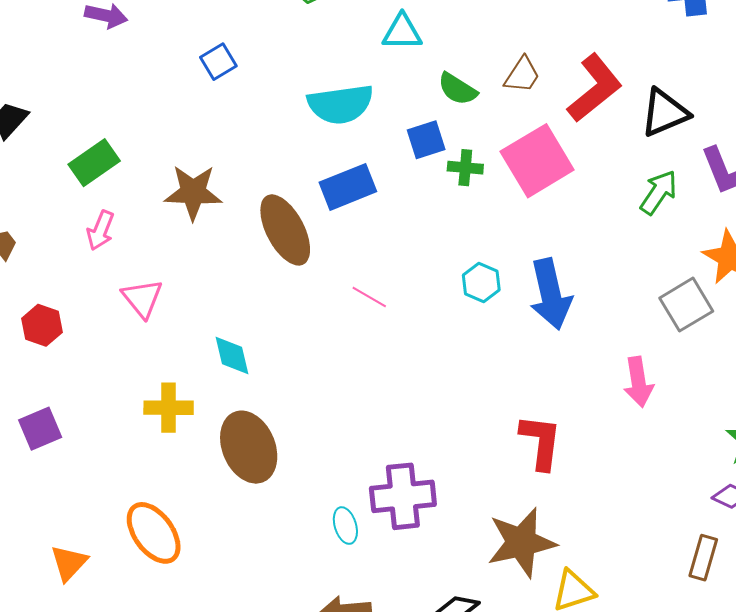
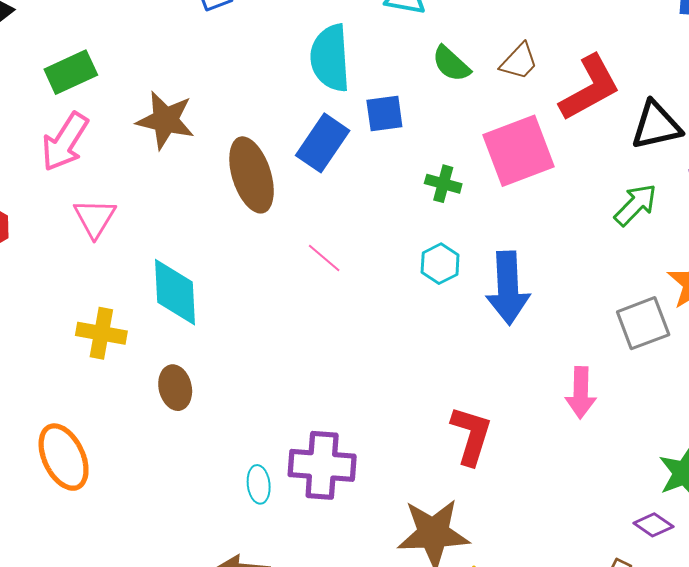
cyan semicircle: (340, 104) -> (330, 58), turned 84
blue square: (426, 140) -> (384, 114), moved
green cross: (465, 168) -> (443, 184), moved
blue rectangle: (348, 187) -> (323, 143), turned -44
pink arrow: (100, 230) -> (65, 142), size x1.5
cyan diamond: (232, 355) -> (175, 292), size x1.5
brown ellipse: (249, 447) -> (175, 388), size x0.6

